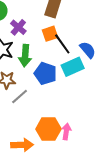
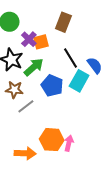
orange square: (50, 34) -> (41, 42), moved
green arrow: (25, 56) -> (34, 67), turned -140
cyan rectangle: (73, 67) -> (79, 81), turned -40

